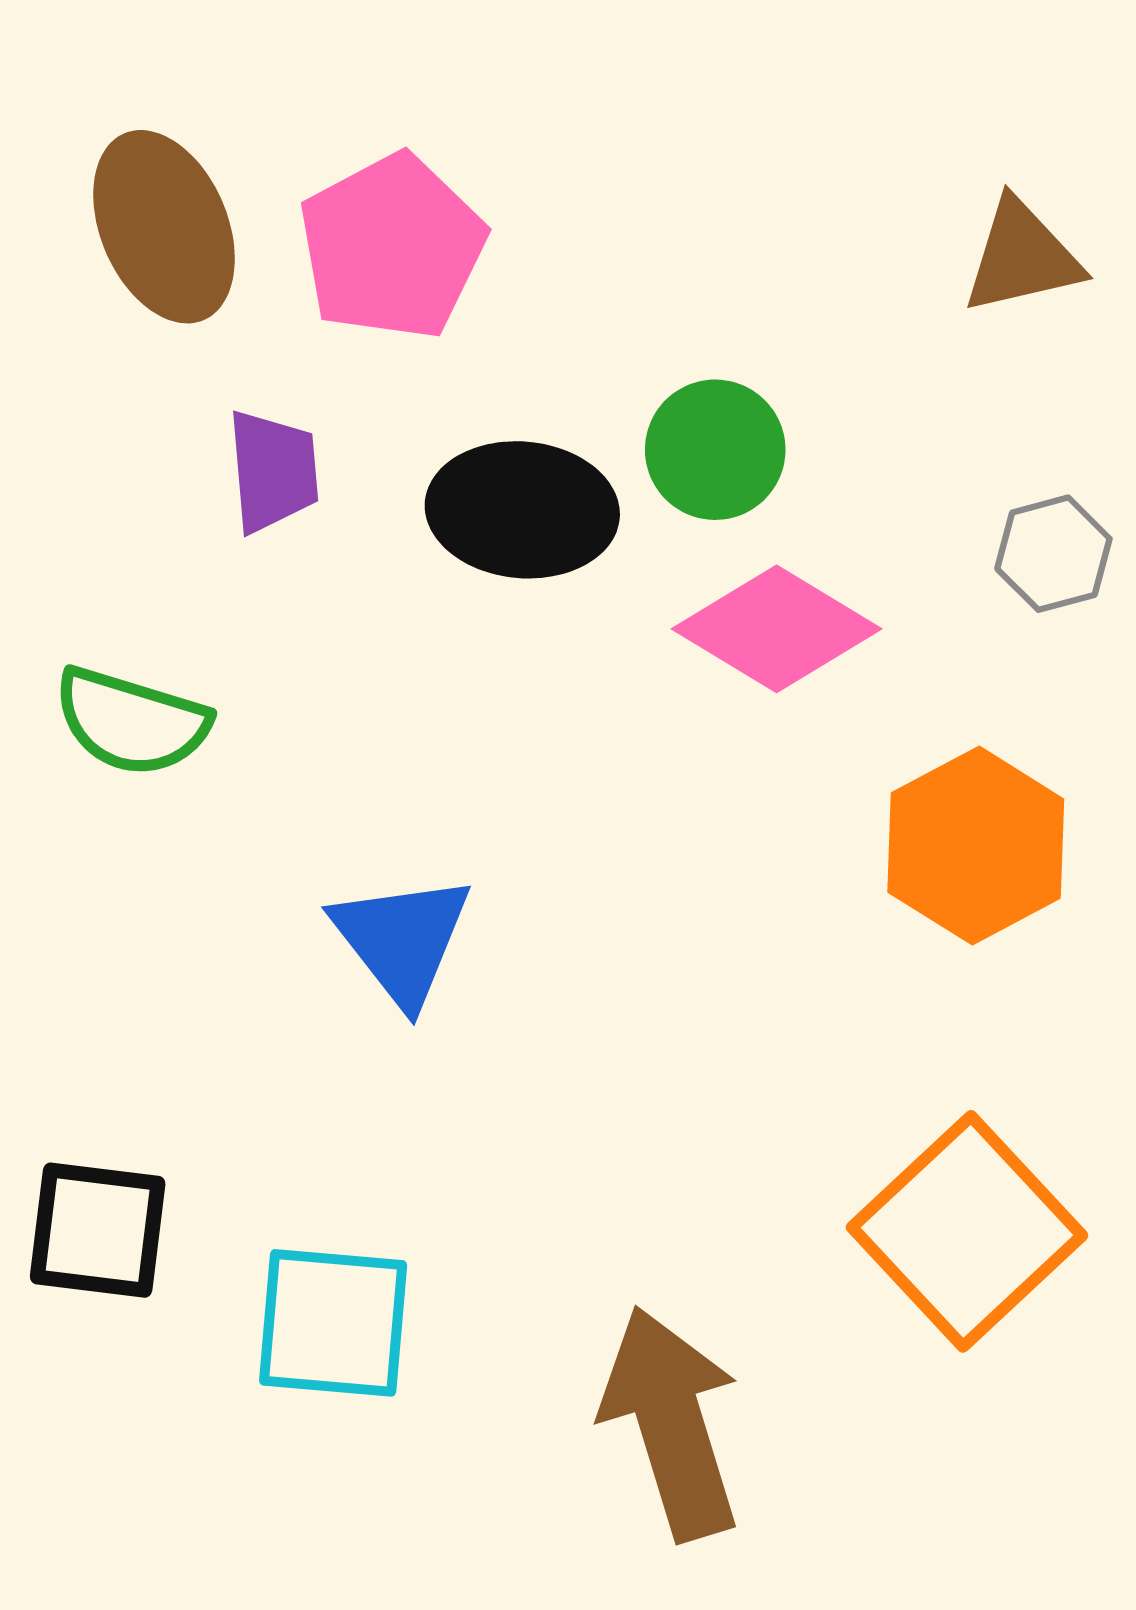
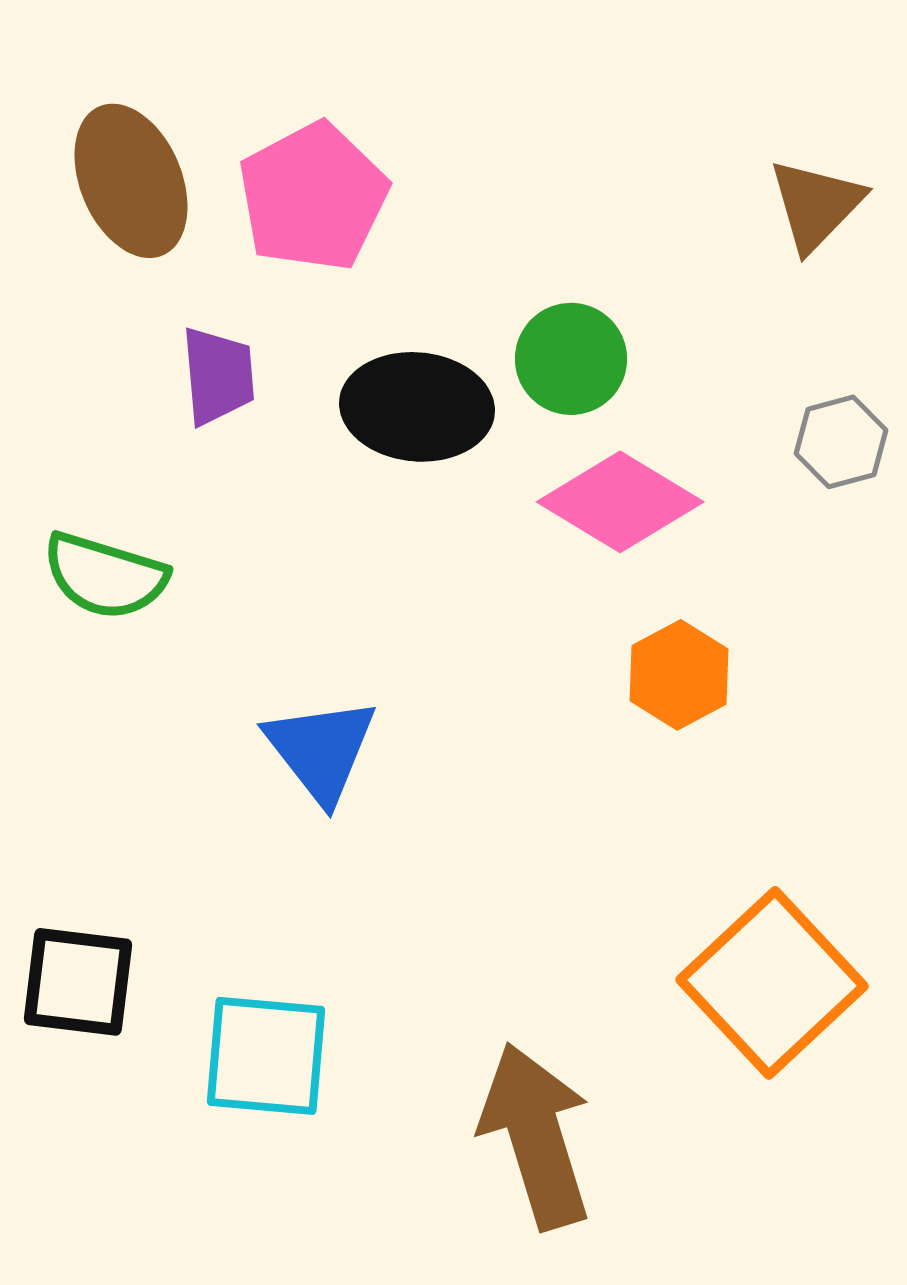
brown triangle: (1022, 257) -> (816, 205), turned -33
orange hexagon: (976, 846) -> (679, 675), moved, size x0.7

